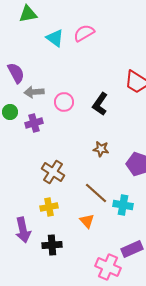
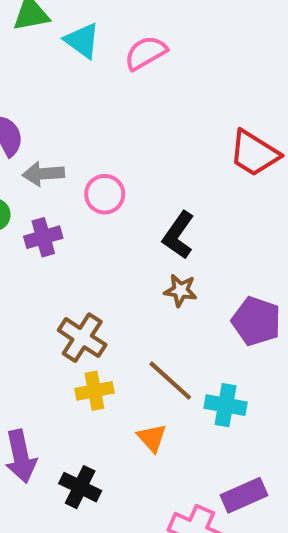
cyan triangle: (55, 38) -> (82, 41), moved
black L-shape: (100, 104) -> (178, 235), moved
yellow cross: (49, 207) -> (94, 391), moved
black cross: (52, 245) -> (80, 487), turned 30

